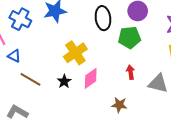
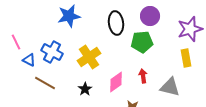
blue cross: (20, 19) -> (52, 52), moved
pink diamond: (91, 78) -> (116, 82), moved
black star: (64, 81) -> (85, 89), moved

